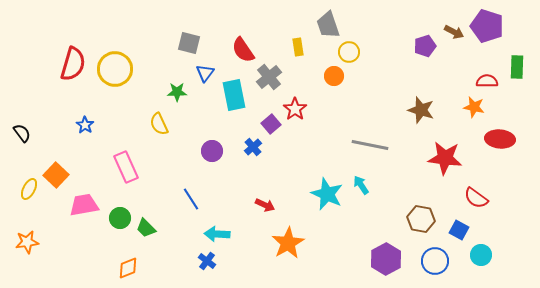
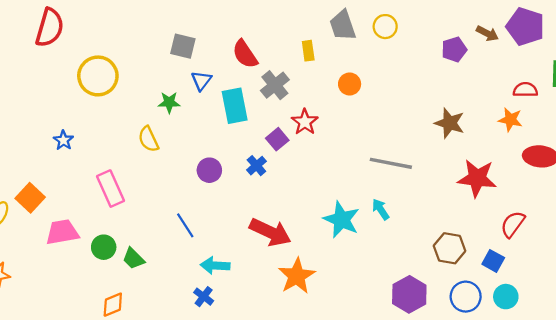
yellow circle: (349, 52) -> (385, 27), moved
red semicircle: (73, 64) -> (50, 28), moved
red semicircle: (476, 198) -> (513, 224), turned 90
red arrow: (265, 205) -> (270, 232), size x1.8
cyan circle: (481, 255) -> (506, 297), moved

